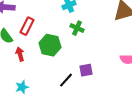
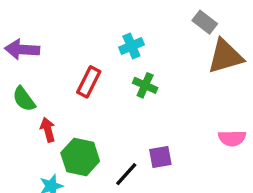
red rectangle: (27, 26) -> (89, 82), moved
green hexagon: (50, 45) -> (80, 157), moved

